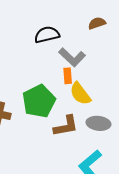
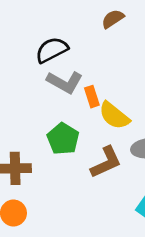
gray L-shape: (72, 57) -> (65, 82), moved
green pentagon: (39, 101) -> (63, 139), size x0.7

